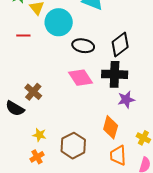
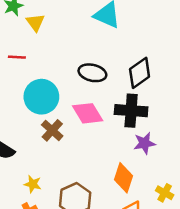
cyan circle: (59, 22) -> (41, 97), moved
brown cross: (33, 92) -> (52, 130), moved

